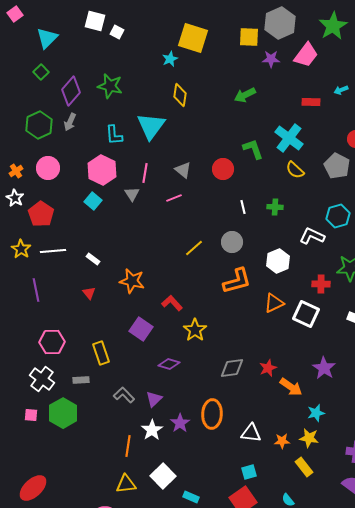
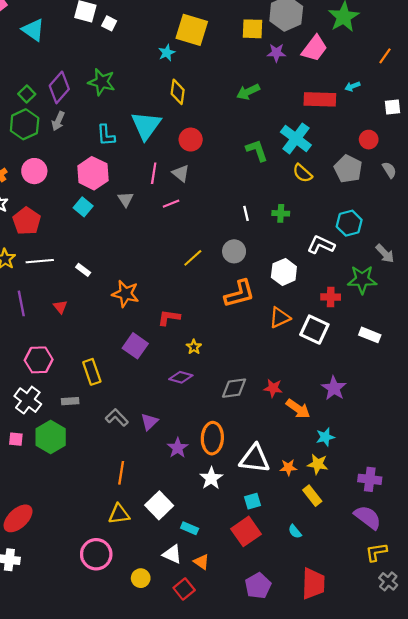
cyan triangle: (47, 38) -> (33, 30), turned -40
green square: (41, 72) -> (27, 94), moved
red rectangle: (311, 102) -> (320, 99), size x1.6
red circle: (223, 169) -> (191, 140), moved
pink line: (145, 173) -> (154, 173), moved
red triangle: (89, 293) -> (60, 307), moved
red L-shape: (172, 303) -> (169, 318), turned -40
yellow star: (195, 330) -> (194, 347), size x0.6
purple diamond: (169, 364) -> (181, 377), moved
red star: (268, 368) -> (273, 388), turned 30
white star: (152, 430) -> (211, 478), moved
white triangle: (251, 433) -> (255, 459), size x1.4

